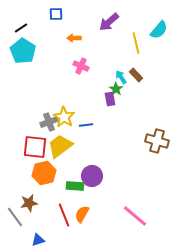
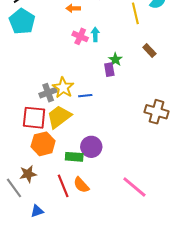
brown rectangle: (136, 75) -> (149, 50), moved
cyan arrow: (121, 77) -> (95, 34), moved, turned 32
orange semicircle: (82, 214) -> (81, 185), turned -72

